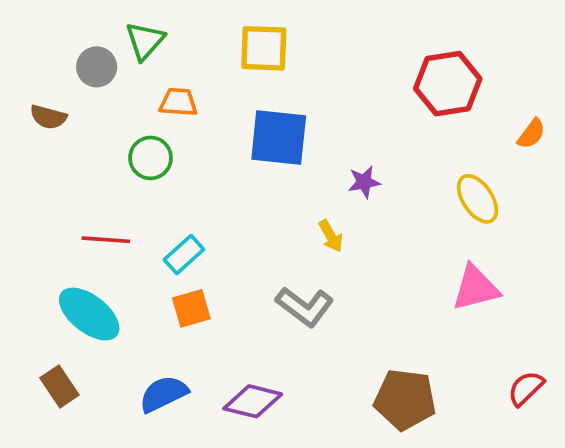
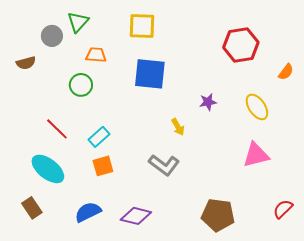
brown semicircle: (48, 117) -> (26, 63), turned -30
purple star: (364, 182) -> (208, 102), moved
red line: (106, 240) -> (57, 129), turned 40

